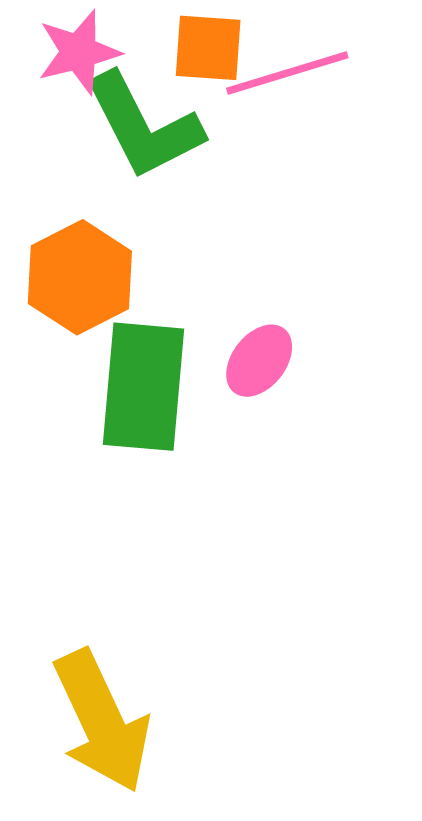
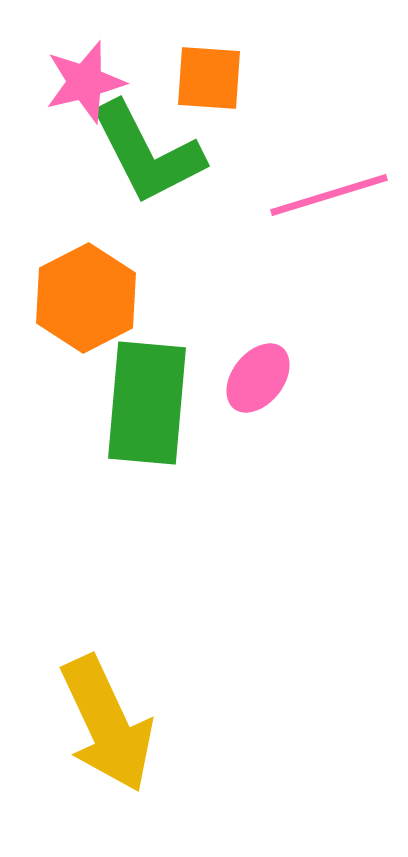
pink line: (287, 73) -> (329, 195), moved

